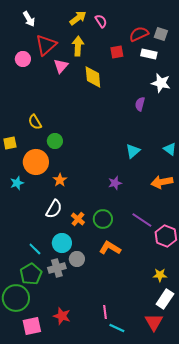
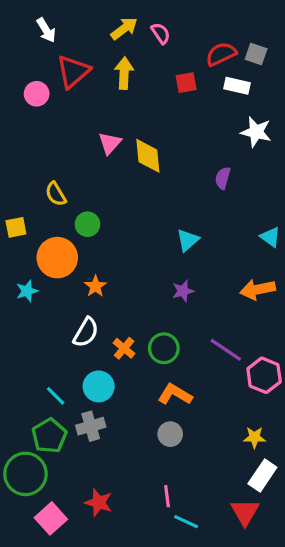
pink triangle: (61, 66) -> (110, 143), moved
yellow diamond: (93, 77) -> (148, 156), moved
purple semicircle: (140, 104) -> (223, 178), moved
cyan triangle: (133, 151) -> (188, 240), moved
gray circle: (77, 259) -> (170, 434), moved
pink square: (32, 326) -> (51, 518), turned -30

